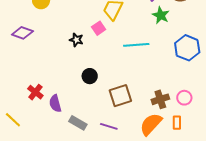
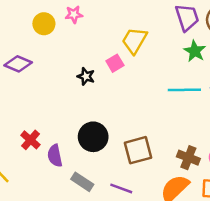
cyan line: (136, 45) -> (184, 90), moved
black circle: (90, 76) -> (93, 137), moved, size x1.5
brown cross: (160, 99) -> (188, 158), turned 36

